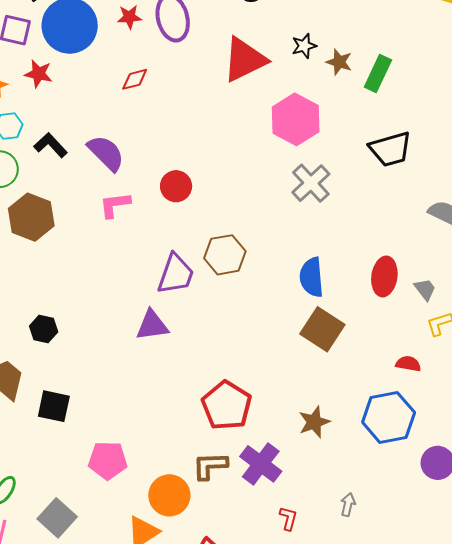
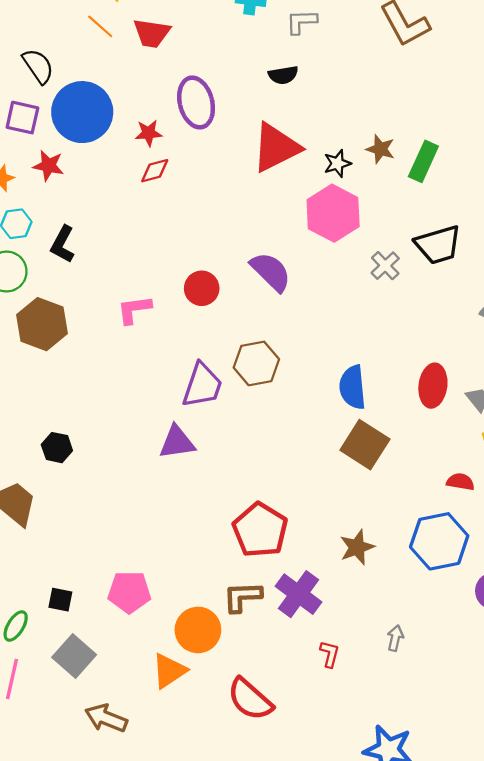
red star: (129, 17) -> (149, 133), moved
black star: (304, 46) -> (337, 163), moved
black L-shape: (51, 145) -> (63, 244), turned -108
purple semicircle: (106, 153) -> (271, 272), moved
gray cross: (311, 183) -> (385, 266), moved, size x0.7
black square: (54, 406) -> (60, 600), moved, size x0.7

